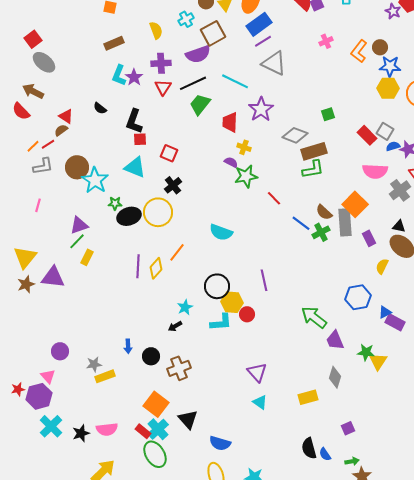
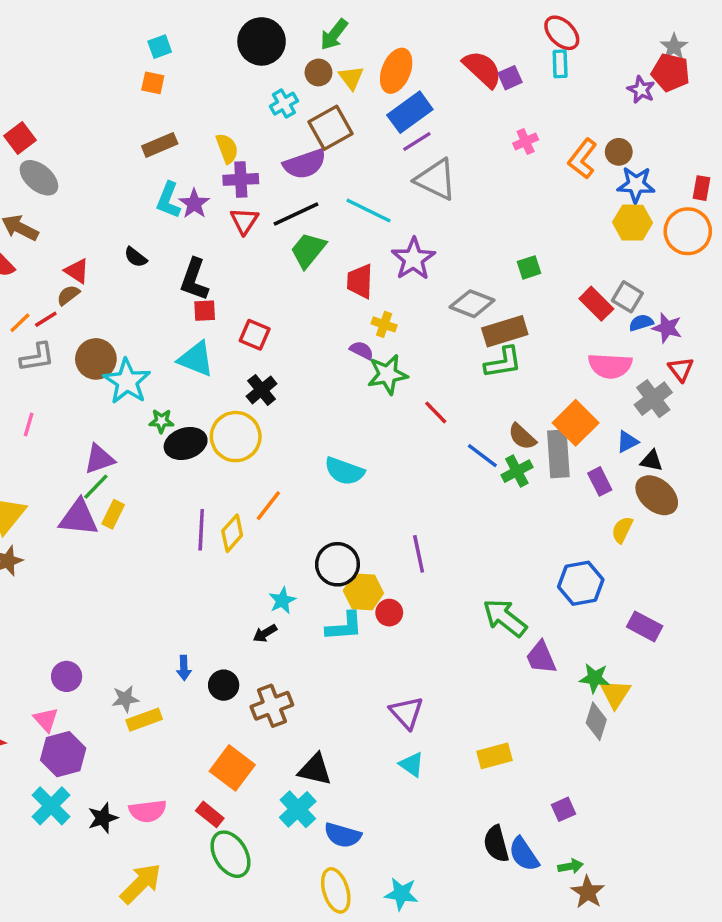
yellow semicircle: (156, 30) -> (227, 148), moved
purple triangle: (53, 277) -> (79, 518), moved
blue triangle: (385, 312) -> (627, 442), moved
gray diamond: (335, 377) -> (596, 721), moved
purple hexagon: (39, 396) -> (63, 754), moved
black triangle: (188, 419) -> (315, 770), moved, turned -35
cyan cross: (158, 429) -> (298, 809), moved
blue semicircle: (325, 454) -> (524, 854), size x1.5

